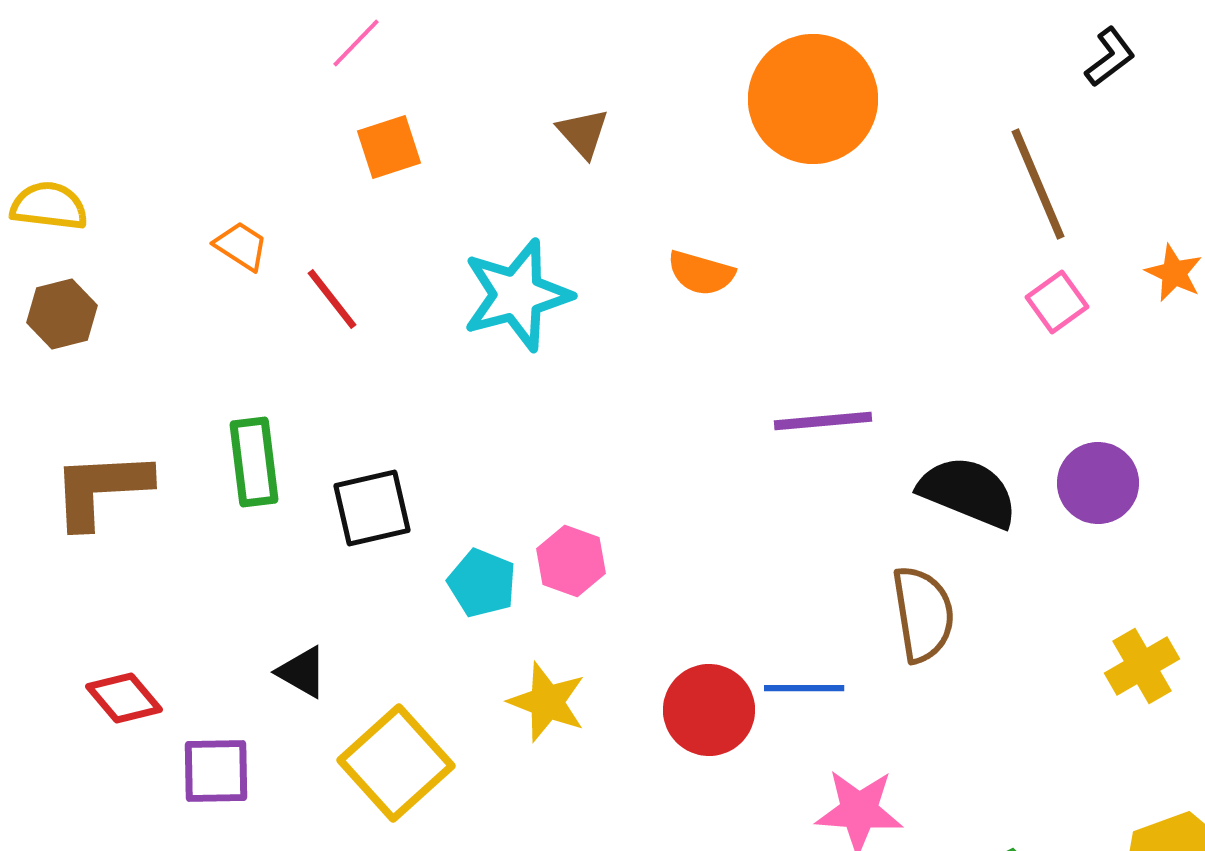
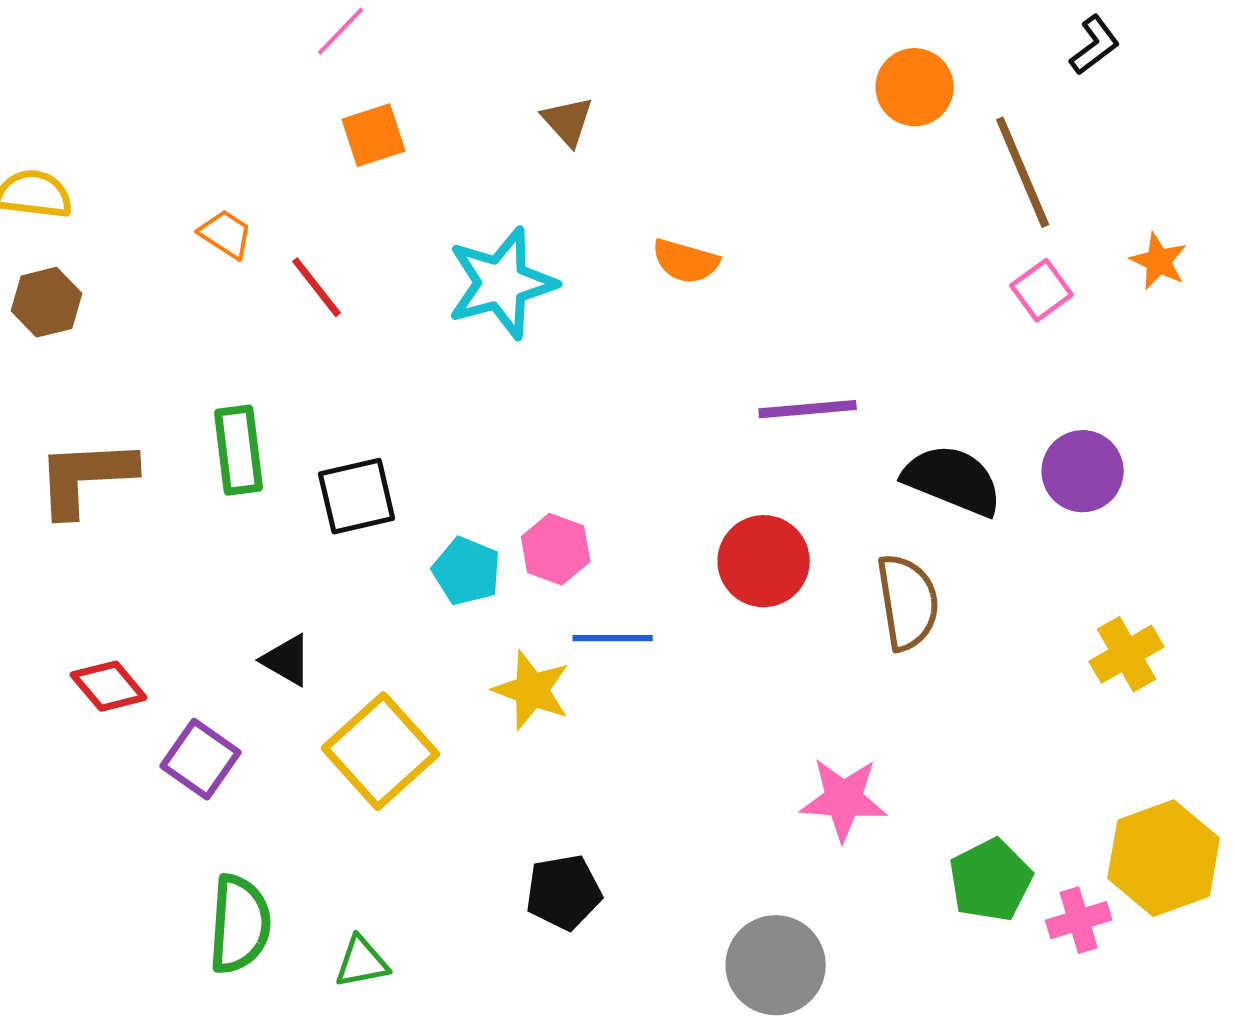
orange circle: (813, 99) -> (915, 87), moved, size x0.6
blue line: (804, 688) -> (613, 638), moved
red circle: (709, 710) -> (764, 561), moved
purple square: (216, 771) -> (201, 759), turned 36

